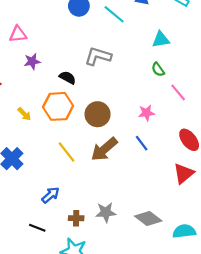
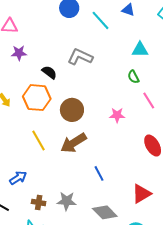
blue line: (142, 143) -> (99, 173), moved
red triangle: (184, 173) -> (141, 194), moved

